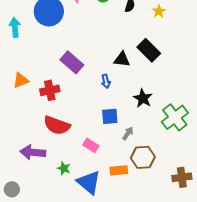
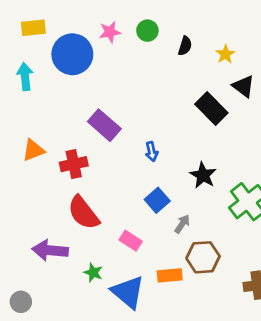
black triangle: (122, 59) -> (243, 86), moved, turned 30
blue square: (110, 116) -> (157, 200), turned -36
red semicircle: (57, 125) -> (83, 213), turned 32

